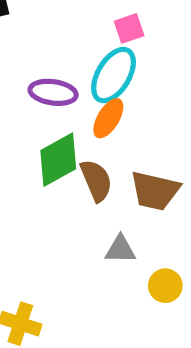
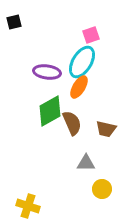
brown trapezoid: (155, 191) -> (106, 129), size x0.7
yellow circle: (165, 286) -> (102, 189), moved

